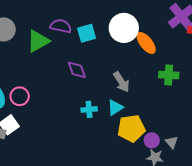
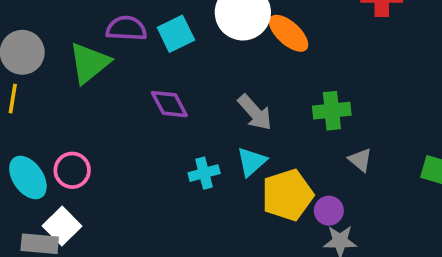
green cross: (169, 75) -> (332, 111), moved
gray triangle: (172, 142) -> (360, 160), moved

